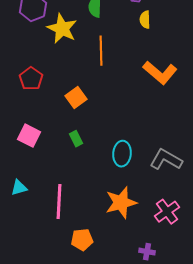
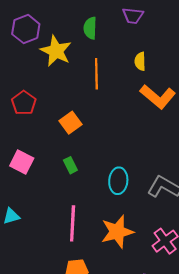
yellow semicircle: (145, 20) -> (140, 61), moved
pink line: (59, 202) -> (73, 223), moved

